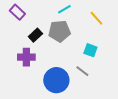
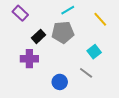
cyan square: (90, 50) -> (94, 52), turned 32
blue circle: (56, 80) -> (60, 82), size x0.6

